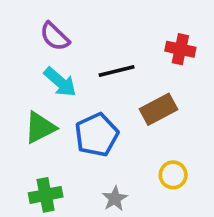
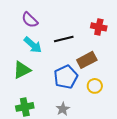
blue pentagon: (97, 135) -> (66, 77), moved
yellow circle: (173, 175) -> (95, 86), moved

